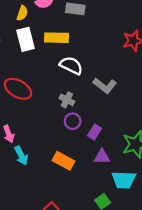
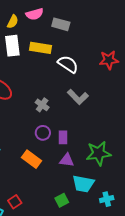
white semicircle: (71, 65) -> (68, 64), moved
purple circle: (73, 121) -> (43, 133), moved
purple rectangle: (95, 132) -> (63, 137), turned -40

